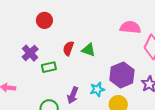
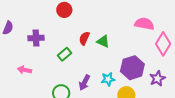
purple cross: (30, 53) -> (36, 38), moved, turned 35
green rectangle: (49, 67) -> (64, 54), turned -32

